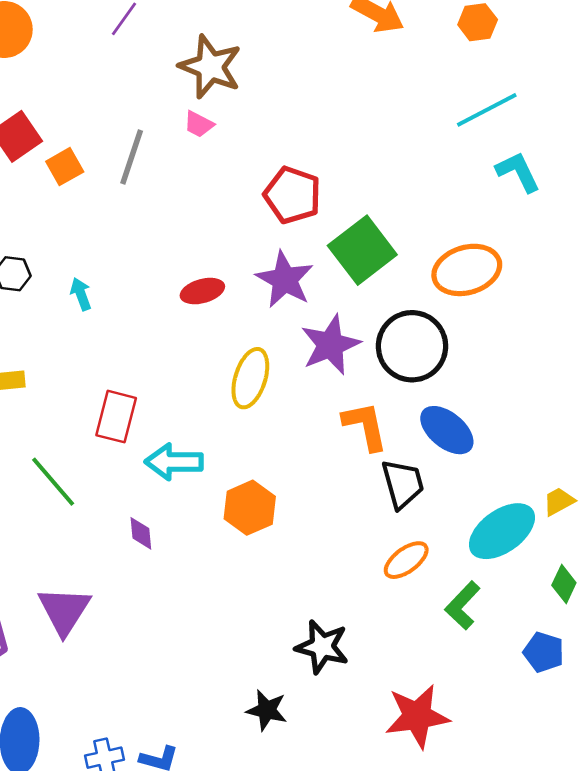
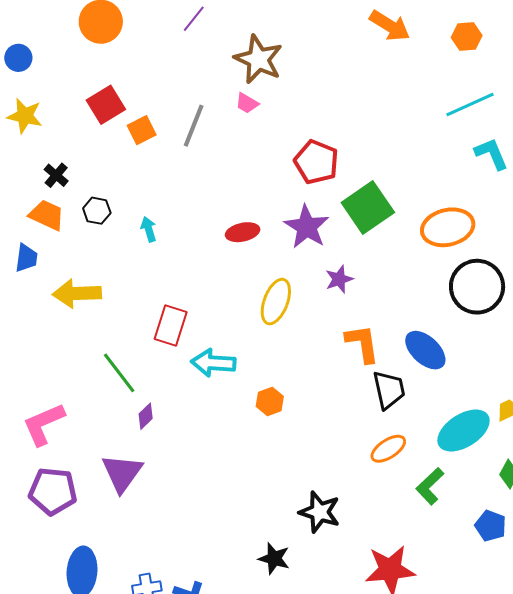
purple star: (330, 345) -> (339, 279), size x0.6
black circle: (412, 346) -> (477, 287), moved
orange hexagon: (250, 508) -> (270, 401), size x0.7
purple diamond: (141, 533) -> (146, 416), moved, turned 48

